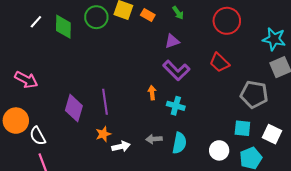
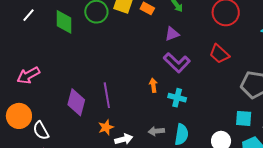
white line: (36, 22) -> (28, 15), moved
pink arrow: (26, 80) -> (28, 75), turned 125

